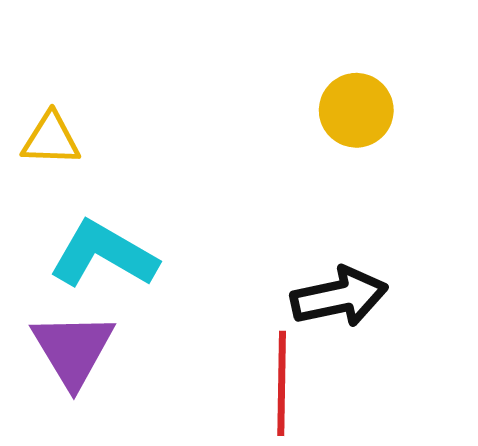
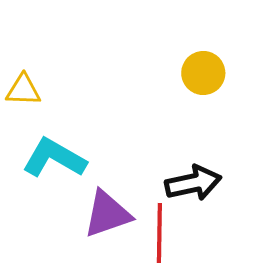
purple triangle: (73, 349) -> (107, 214), moved, turned 42

